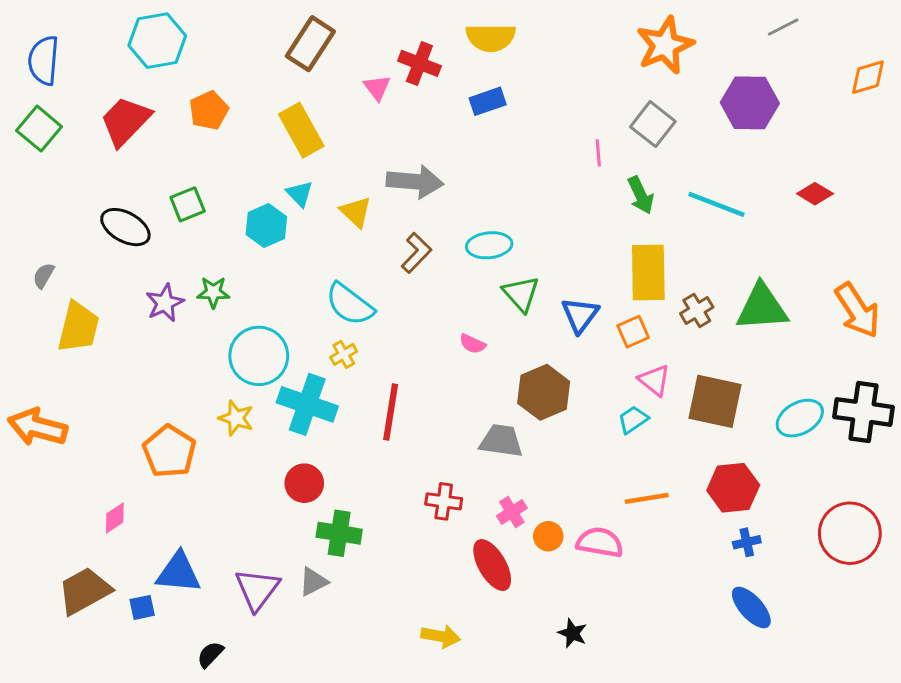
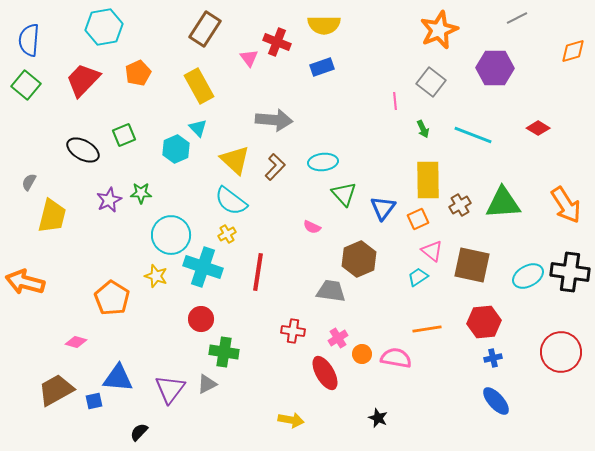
green arrow: (641, 195) -> (423, 129), size x0.7
yellow triangle: (356, 212) -> (235, 160), moved, size x1.4
pink diamond: (115, 518) -> (76, 342), turned 50

